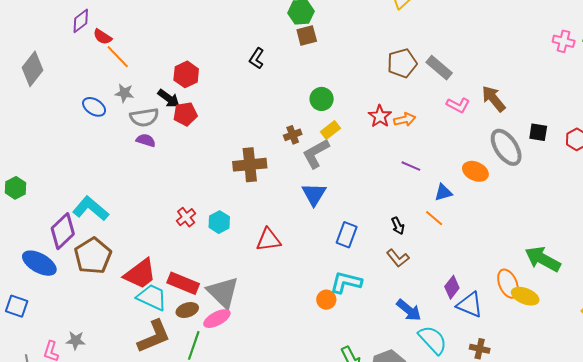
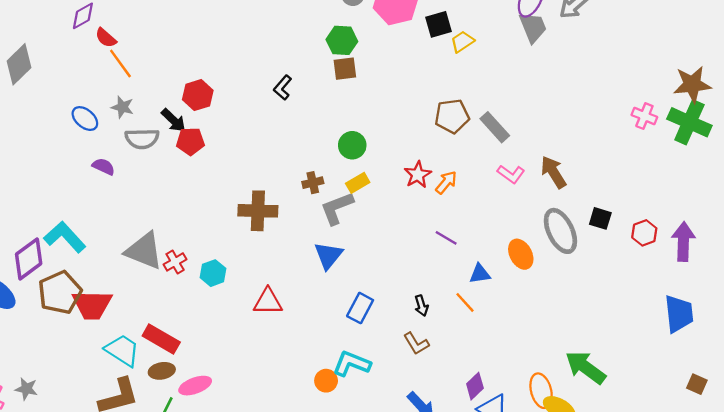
orange arrow: (405, 120) -> (446, 182), turned -45
purple semicircle: (146, 140) -> (104, 167), moved
orange ellipse: (475, 171) -> (521, 254), turned 30
red trapezoid: (140, 274) -> (92, 305), moved, turned 30
gray triangle: (223, 292) -> (144, 251), moved, turned -30

